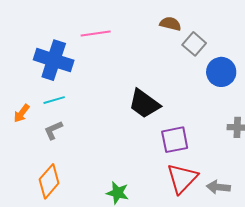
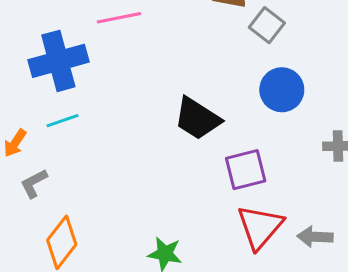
blue cross: (54, 60) -> (58, 61), turned -30
blue circle: (221, 72) -> (282, 90), moved
gray L-shape: (53, 130) -> (34, 183), moved

